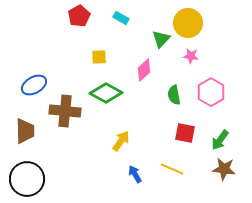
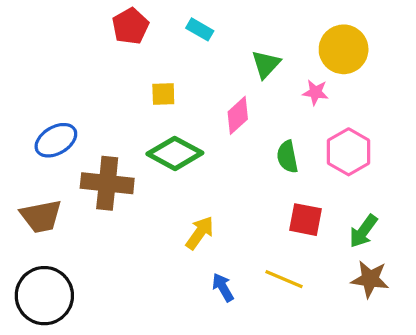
yellow circle: (188, 23) -> (344, 49), moved
brown trapezoid: (25, 131) -> (41, 216), turned 80

